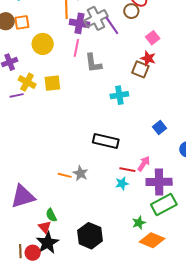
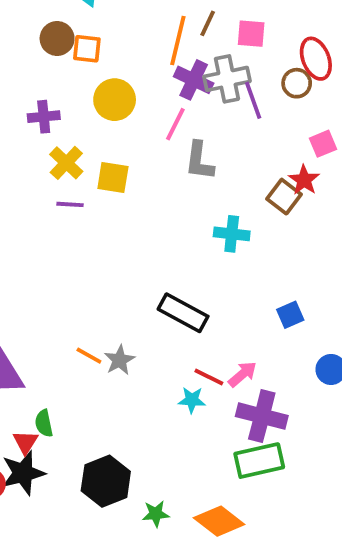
purple line: (17, 95) -> (70, 204), moved
green star: (139, 223) -> (156, 514), moved

